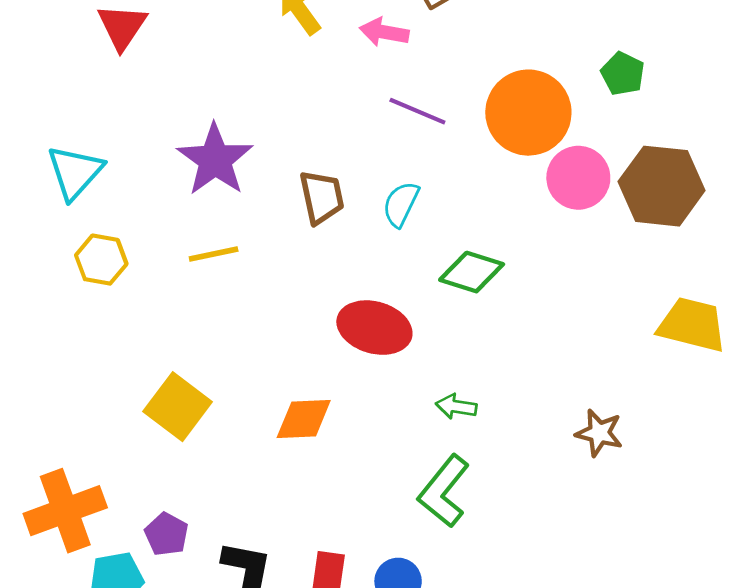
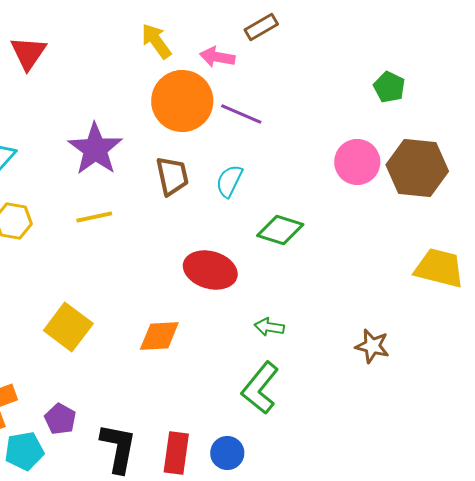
orange circle: (528, 113) -> (182, 101), moved

